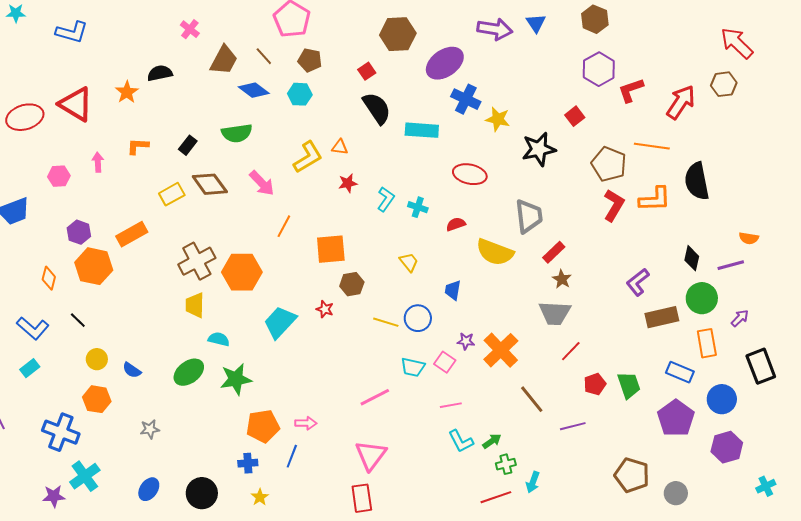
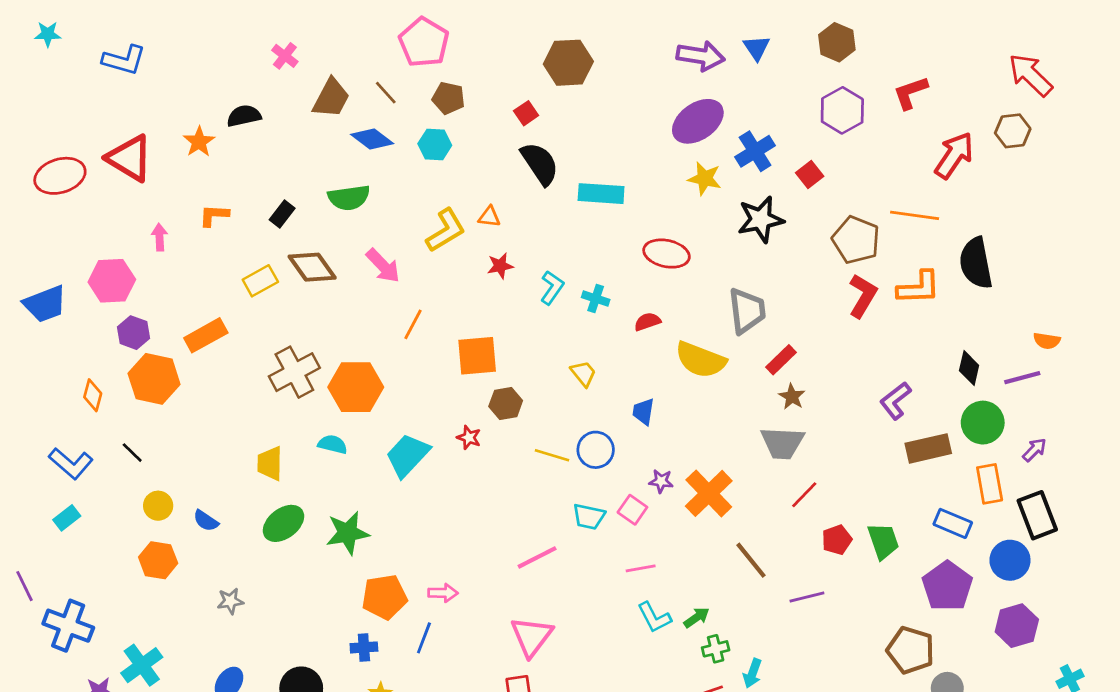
purple ellipse: (445, 63) -> (698, 121), moved
red L-shape: (631, 90) -> (910, 93), moved
blue cross: (466, 99) -> (755, 151), moved, turned 32
pink hexagon: (59, 176) -> (112, 281), moved, size x1.5
yellow trapezoid: (195, 305) -> (270, 463), moved
cyan semicircle: (219, 339) -> (333, 444), moved
black rectangle: (761, 366) -> (1037, 515), moved
blue cross: (61, 432) -> (68, 626), moved
brown pentagon: (632, 475) -> (910, 650), moved

